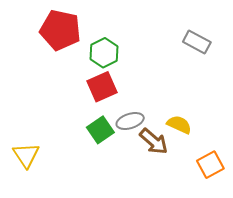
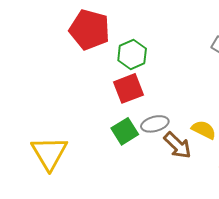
yellow triangle: (26, 155) -> (49, 153), size x1.4

